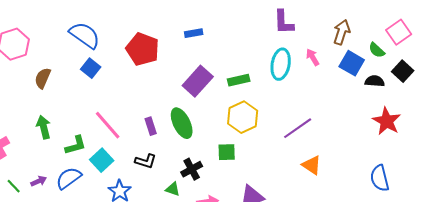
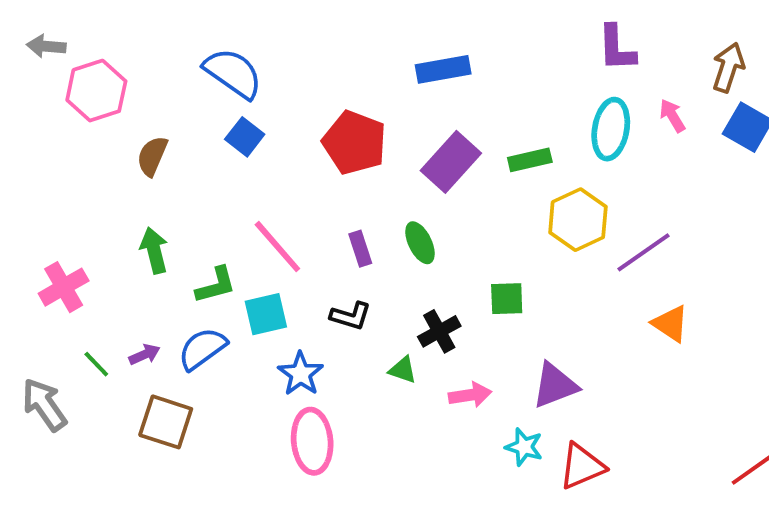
blue rectangle: (194, 33) -> (443, 69), size x1.5
red pentagon: (143, 49) -> (355, 143), moved
yellow hexagon: (243, 117) -> (578, 220), moved
green ellipse: (182, 123) -> (420, 243), size x0.7
cyan square: (102, 160) -> (266, 314), turned 30

